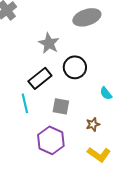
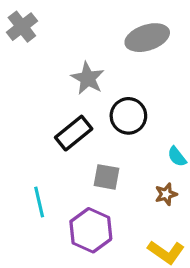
cyan line: (25, 103) -> (39, 202), moved
brown star: (93, 124) -> (166, 194), moved

